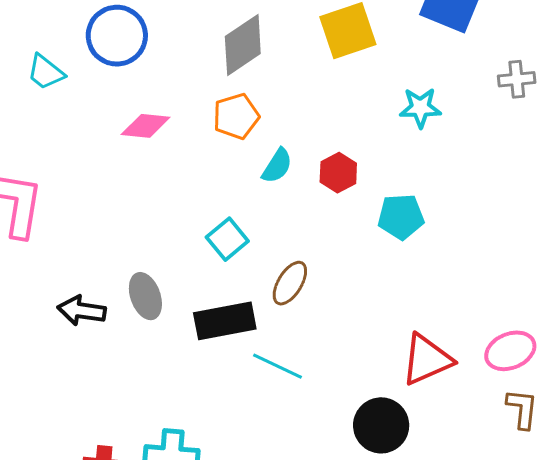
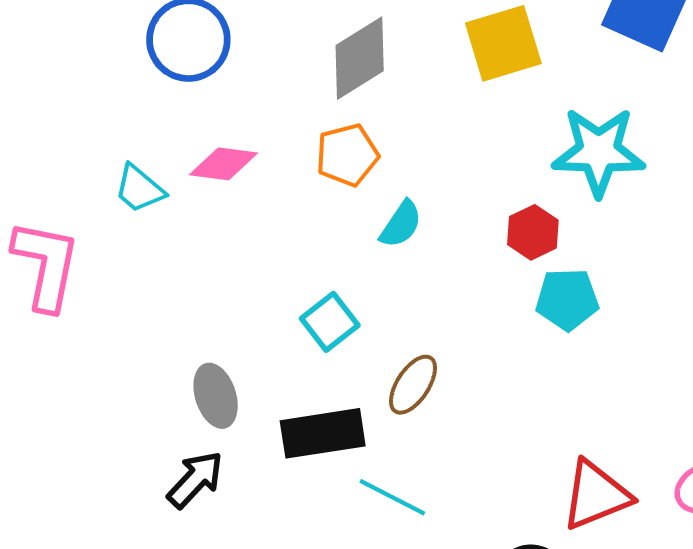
cyan trapezoid: (46, 72) -> (139, 189), moved
cyan star: (420, 108) -> (599, 152), size x1.6
red hexagon: (338, 173) -> (533, 232), moved
black arrow: (82, 311) -> (195, 480), moved, turned 123

